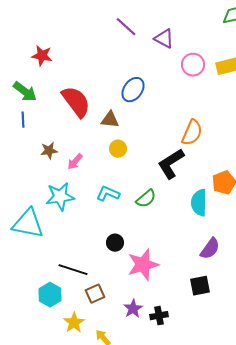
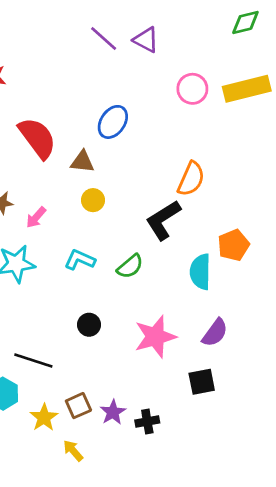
purple triangle: (164, 39) -> (146, 40), moved
pink star: (143, 265) -> (155, 337), moved
brown square: (95, 294) -> (78, 406), moved
yellow star: (74, 323) -> (44, 417), moved

